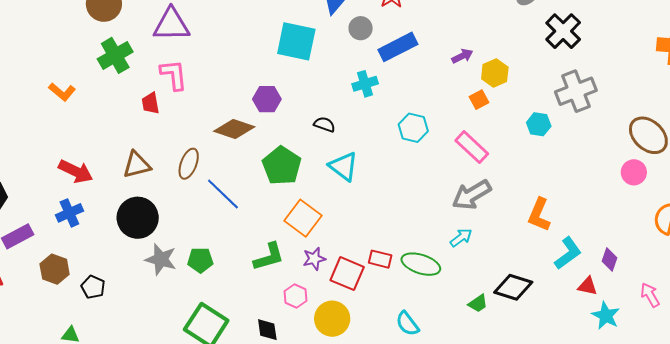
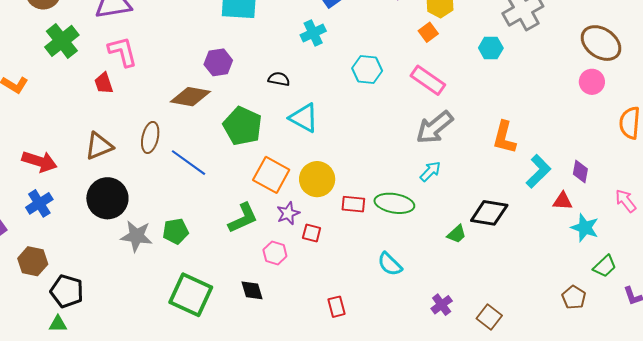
red square: (347, 274) -> (312, 233), moved, size x0.6
black pentagon: (93, 287) -> (67, 291), moved, size x1.4
yellow circle: (332, 319) -> (317, 179), moved

